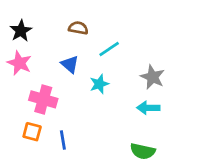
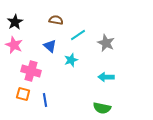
gray star: (153, 77) -> (106, 43), moved

